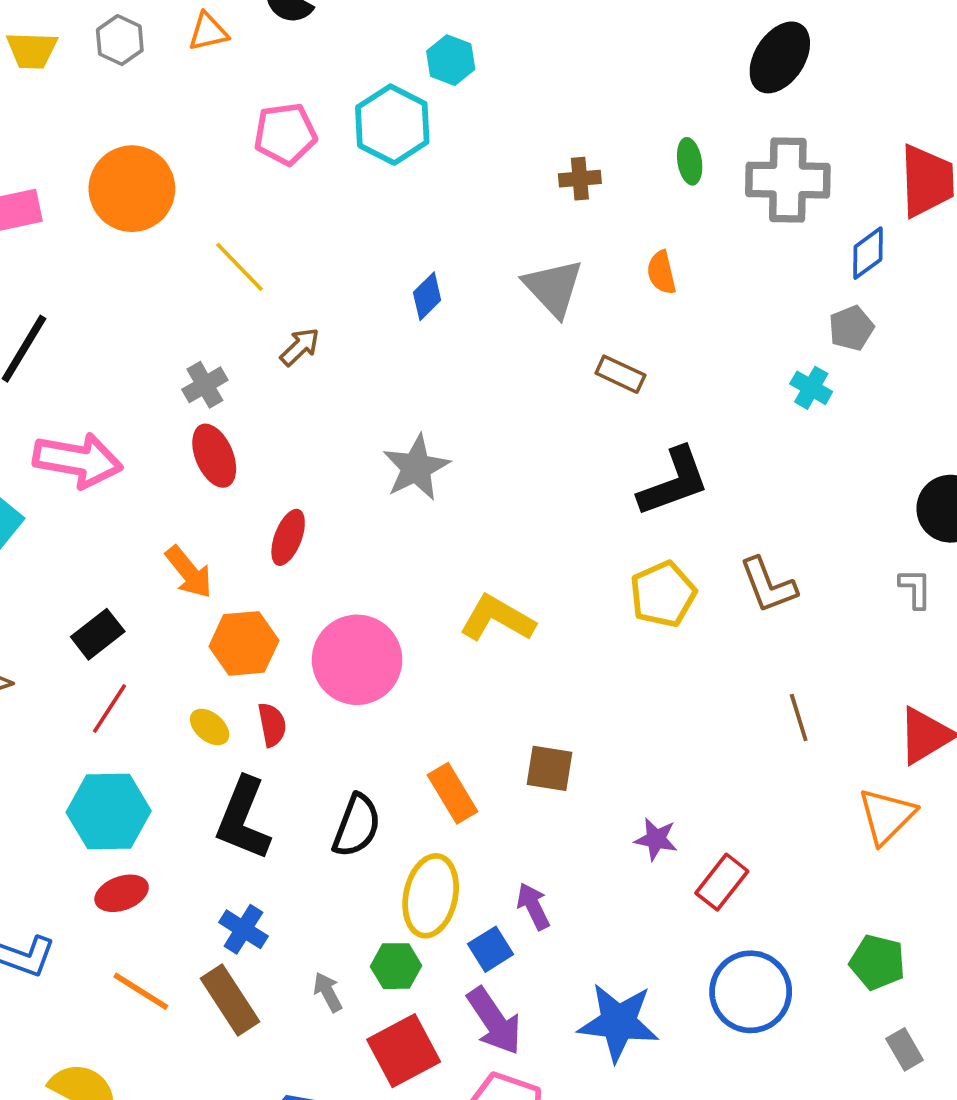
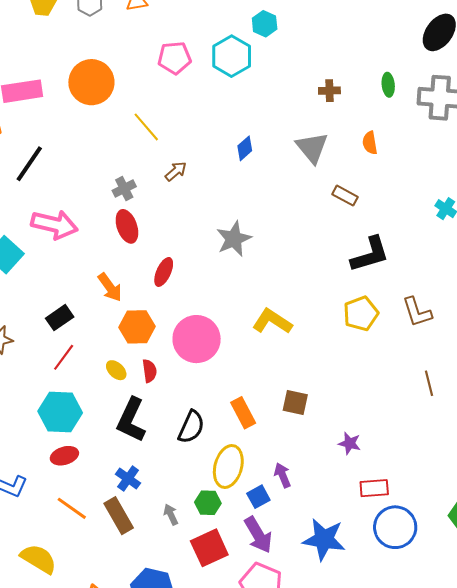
red rectangle: (722, 882) -> (374, 488), moved, turned 44

